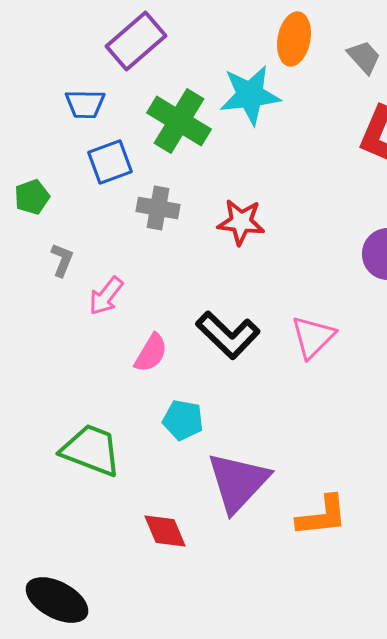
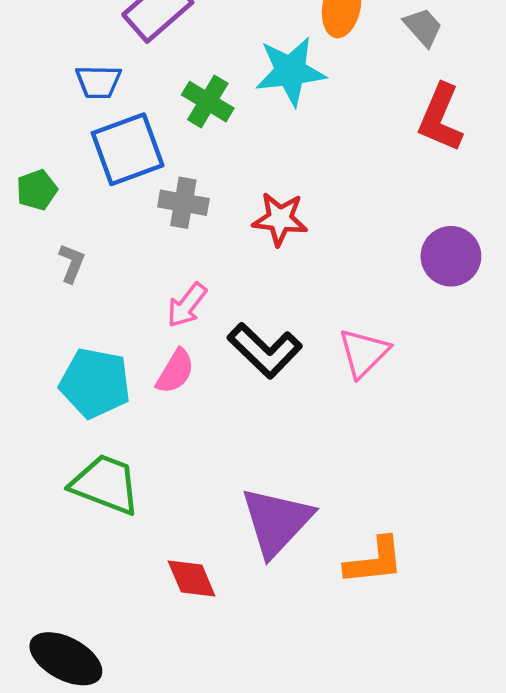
green cross: (179, 121) -> (208, 102), size x0.7
blue square: (110, 162) -> (128, 149), size x1.4
pink arrow: (106, 296) -> (187, 305), moved
cyan pentagon: (183, 420) -> (95, 383), moved, size x1.5

